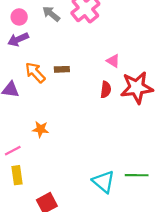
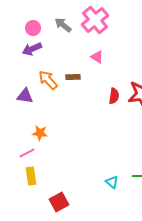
pink triangle: (113, 61) -> (97, 57), moved
orange star: (41, 129) -> (40, 133), moved
cyan triangle: (104, 182) -> (112, 182), size x0.6

